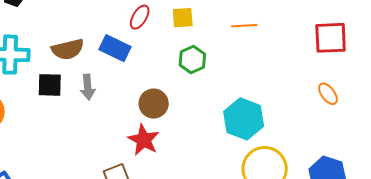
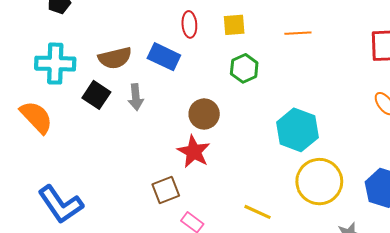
red ellipse: (140, 17) -> (189, 24), turned -35
black square: (50, 85) -> (96, 95), turned 32

